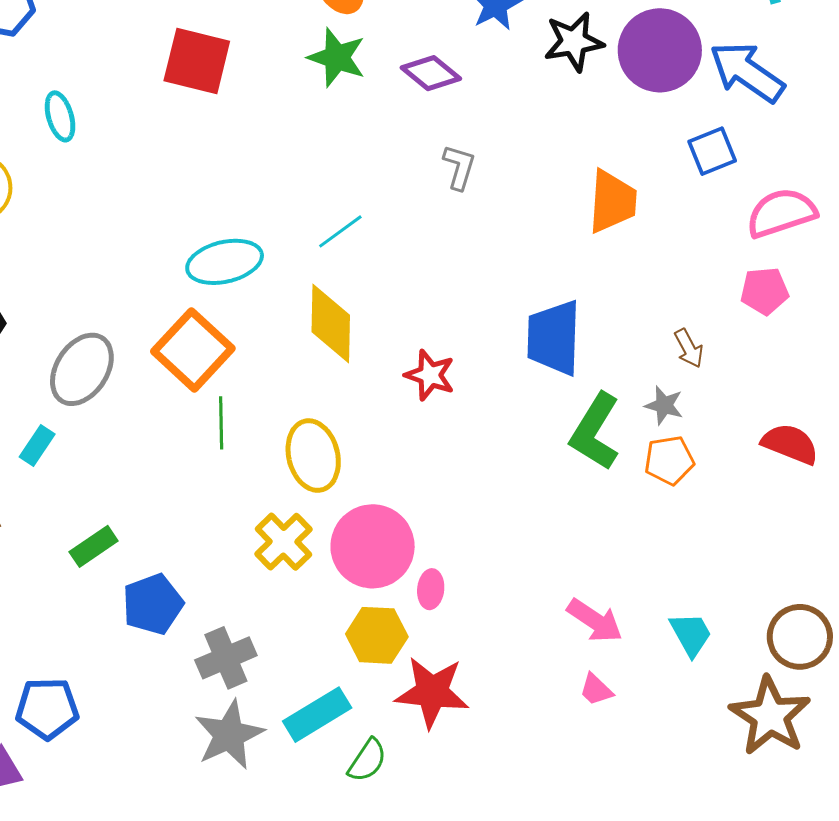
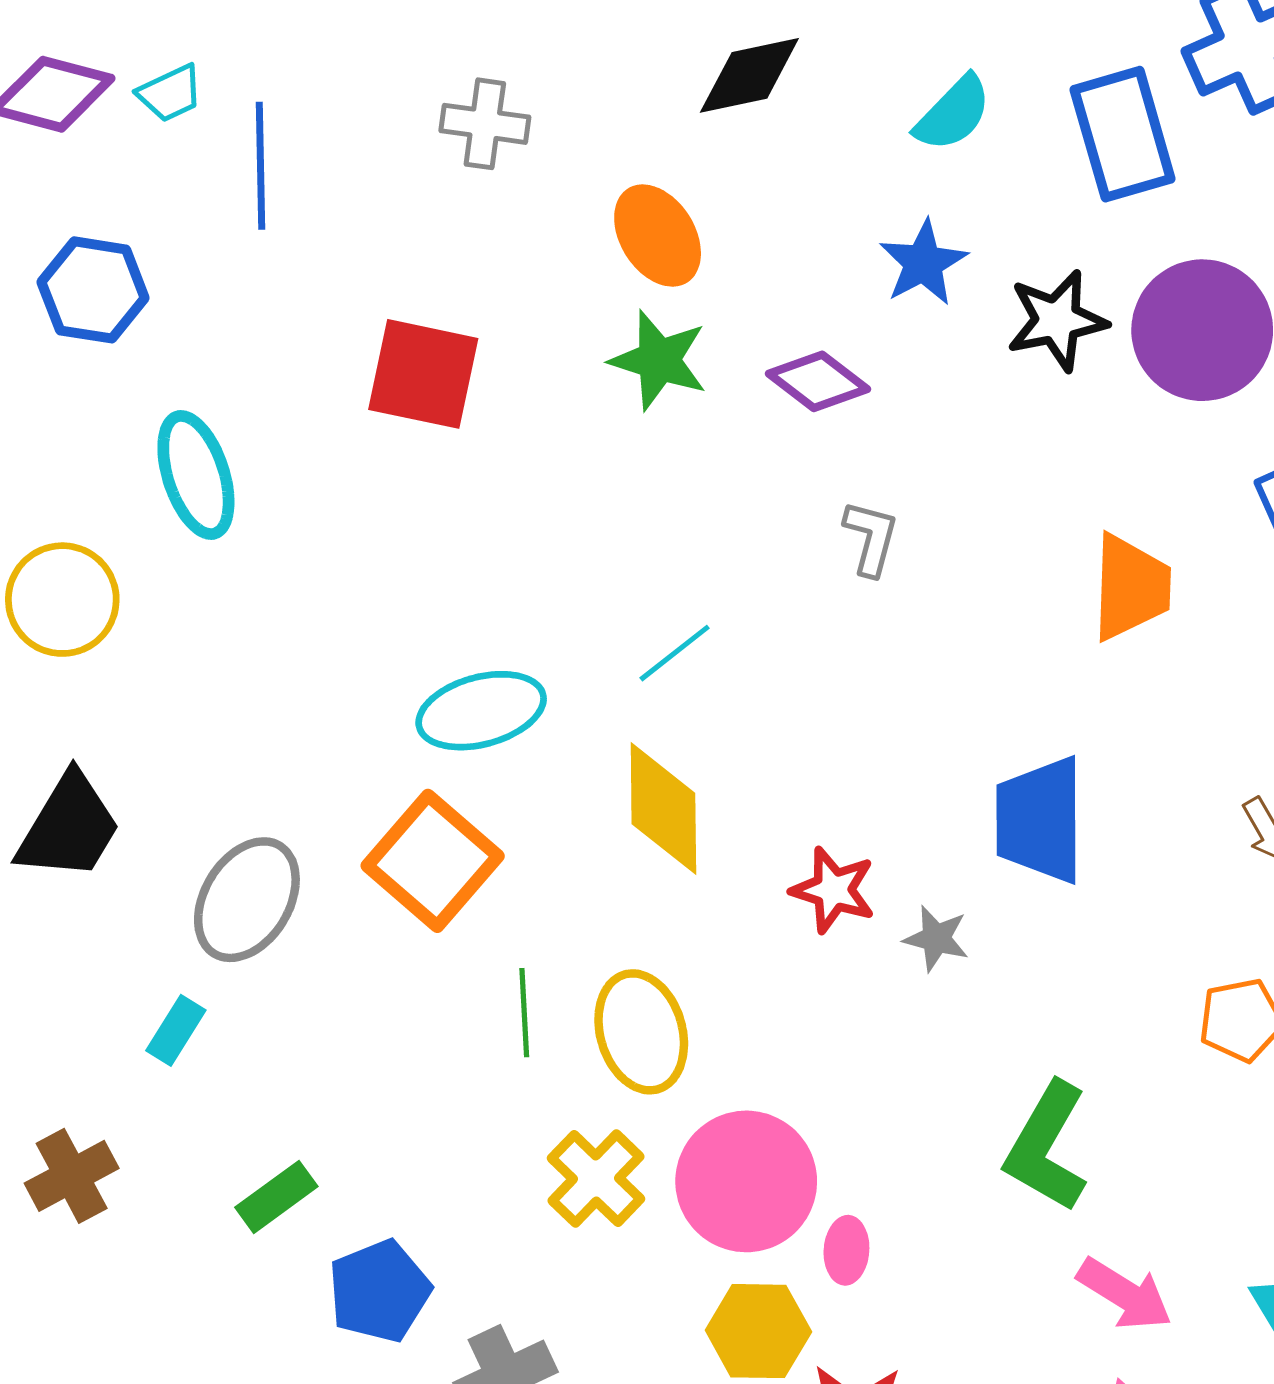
cyan ellipse: (60, 116) -> (196, 475), size x1.5
gray star: (664, 405) -> (936, 938), moved
green line: (221, 423) -> (524, 1013), moved
green L-shape: (595, 432) -> (1047, 1147), moved

